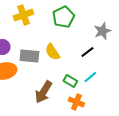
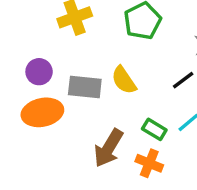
orange cross: (76, 102) -> (149, 163), moved

